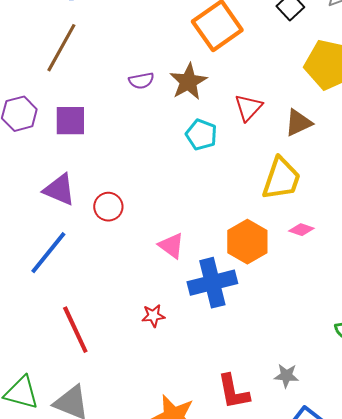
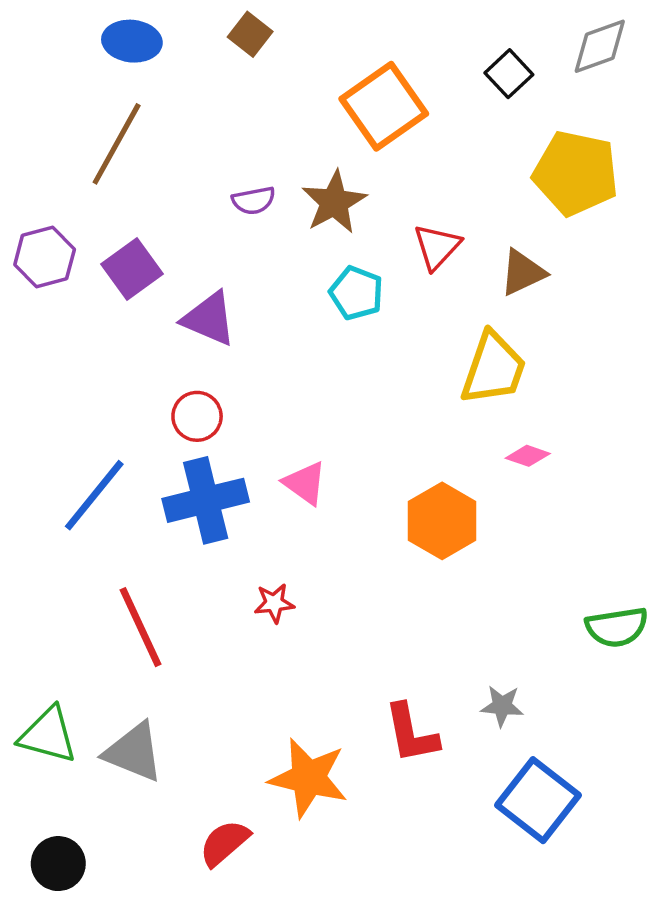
purple square: (70, 121) -> (132, 269), turned -36
purple triangle: (59, 190) -> (209, 319), moved
orange hexagon: (247, 242) -> (442, 521), moved
blue cross: (212, 283) -> (206, 500), moved

